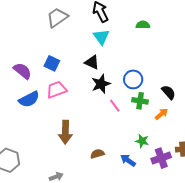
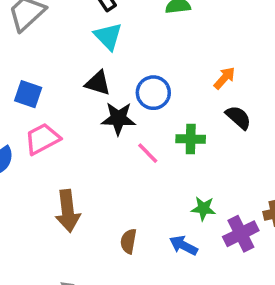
blue circle: (133, 79) -> (153, 93), moved
black star: (101, 84) -> (118, 118), turned 30
orange arrow: (161, 114) -> (224, 78), moved
brown semicircle: (97, 154) -> (128, 241), turned -56

